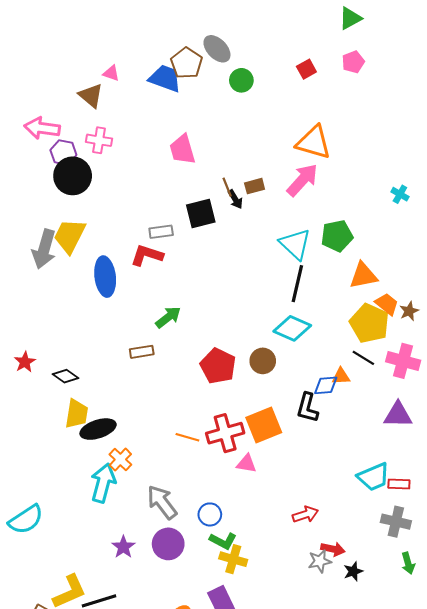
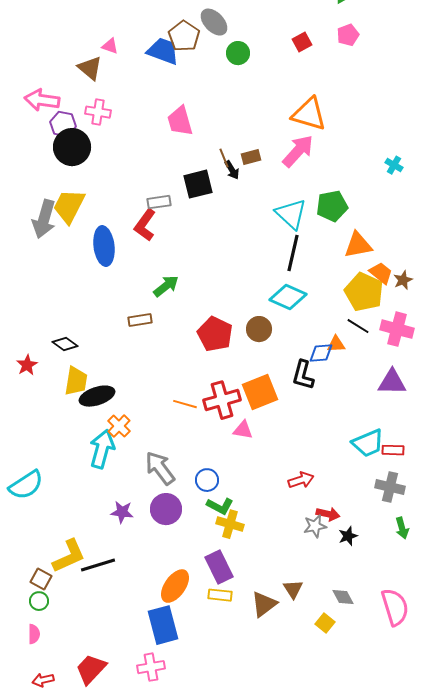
red L-shape: (147, 255) -> (145, 225), turned -72
red star: (25, 362) -> (27, 365), moved
purple star: (123, 547) -> (122, 512), turned -30

